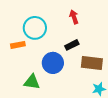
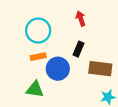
orange rectangle: (18, 45) -> (38, 57), moved
black rectangle: (72, 45) -> (78, 49), turned -40

